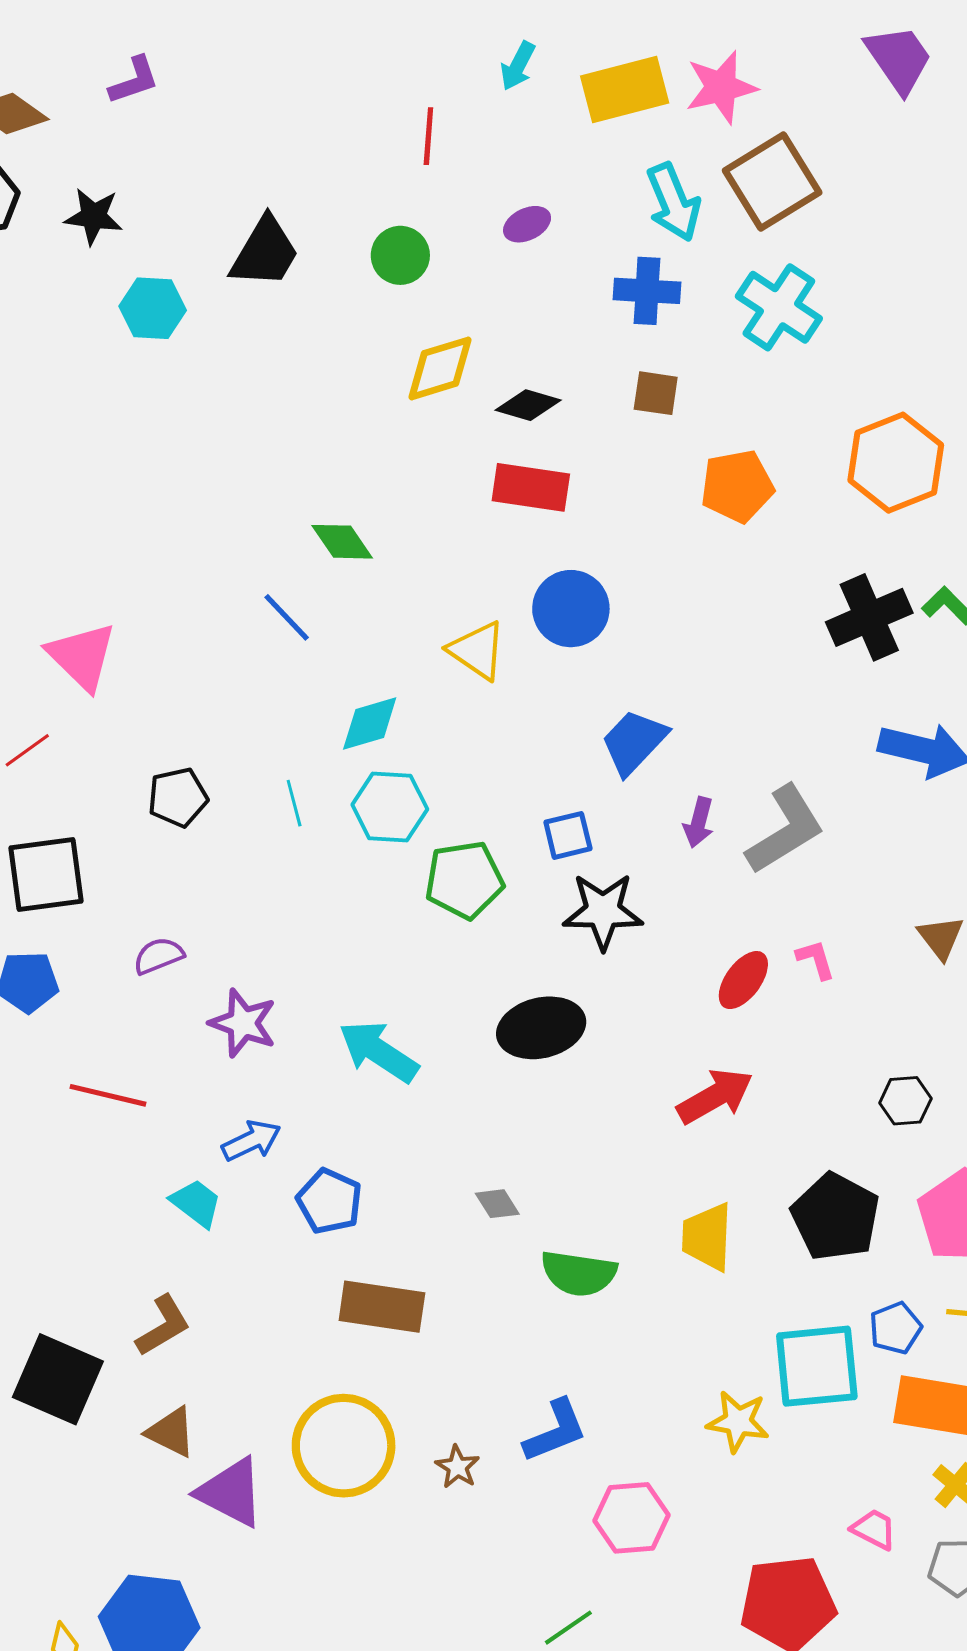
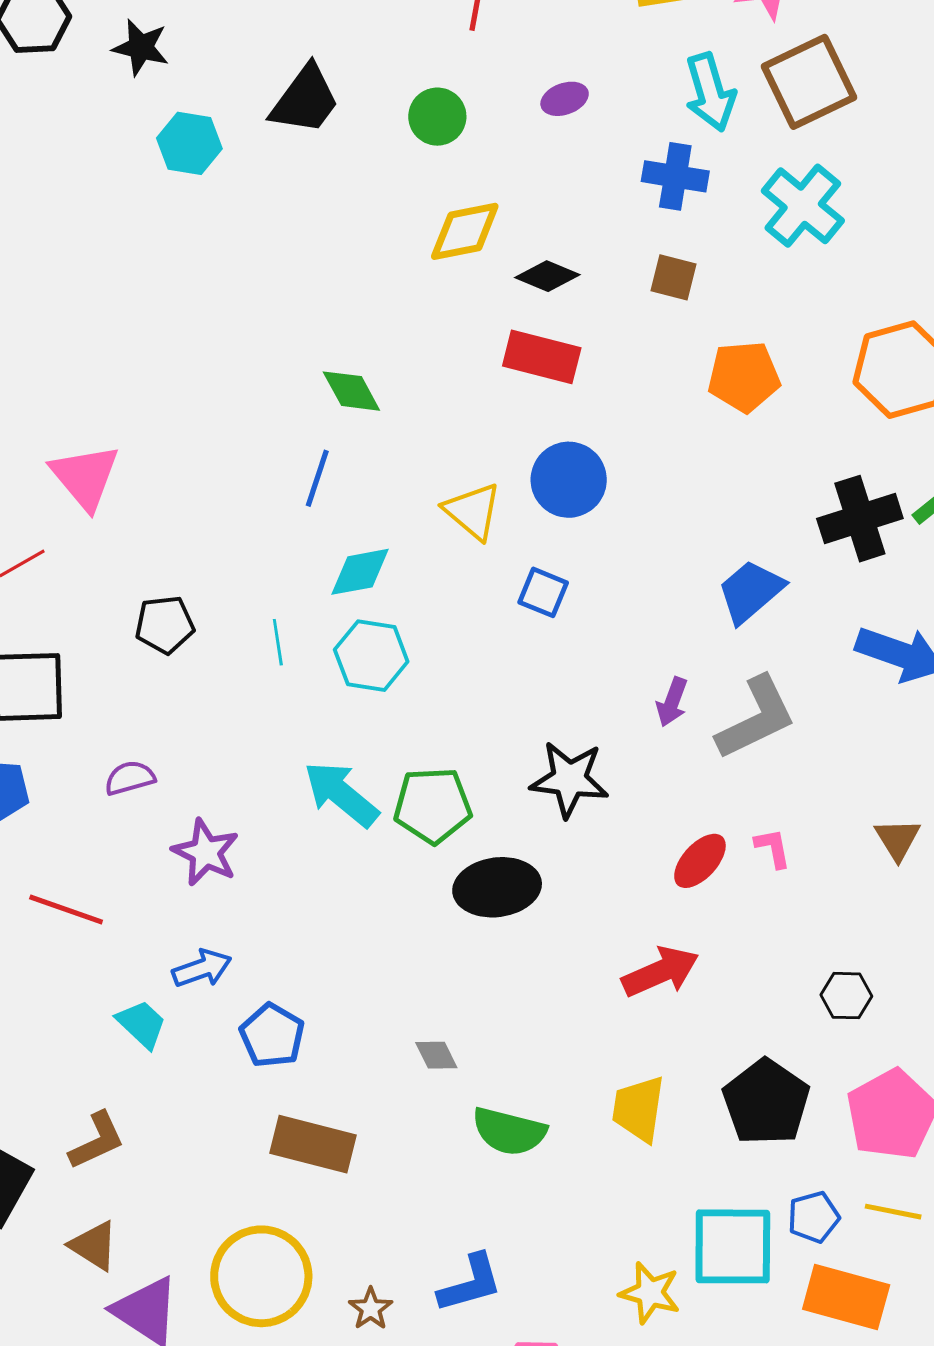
blue line: (287, 617) -> (317, 478), moved, turned 56
blue trapezoid: (634, 742) -> (751, 591), moved
blue square: (568, 835) -> (543, 592), moved, turned 30
green pentagon: (464, 880) -> (433, 805), moved
cyan arrow: (379, 1052) -> (341, 794), moved

